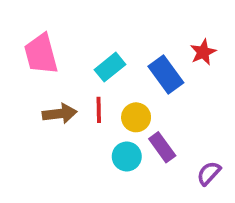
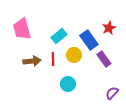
yellow circle: (136, 117) -> (74, 55), moved
purple rectangle: (162, 147) -> (104, 59), moved

